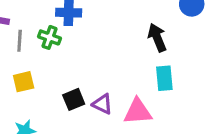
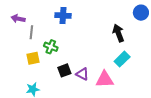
green cross: (49, 37) -> (51, 47), moved
cyan rectangle: (164, 78) -> (122, 59), turned 49

